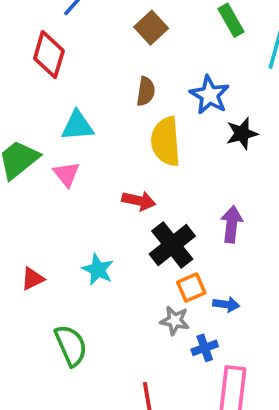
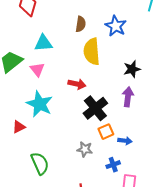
black star: (242, 134) -> (132, 69), moved
cyan star: (98, 270) -> (40, 104), moved, size x1.5
gray star: (175, 321) -> (85, 149), moved

